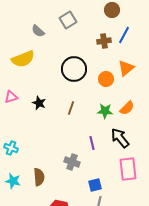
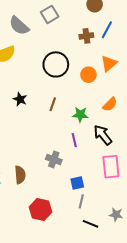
gray semicircle: (38, 31) -> (19, 26), size x1.5
green star: (105, 111) -> (80, 115), moved

